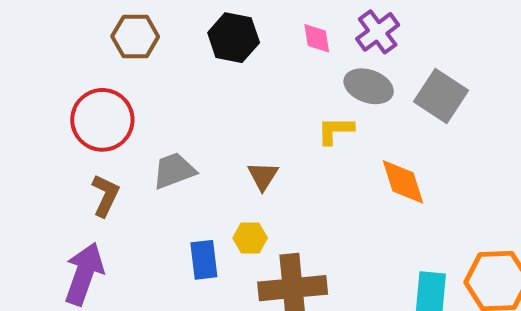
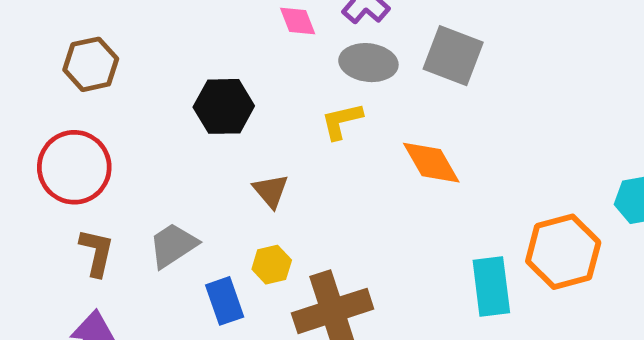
black hexagon: (234, 38) -> (224, 106), moved
gray trapezoid: (174, 171) -> (173, 245), moved

